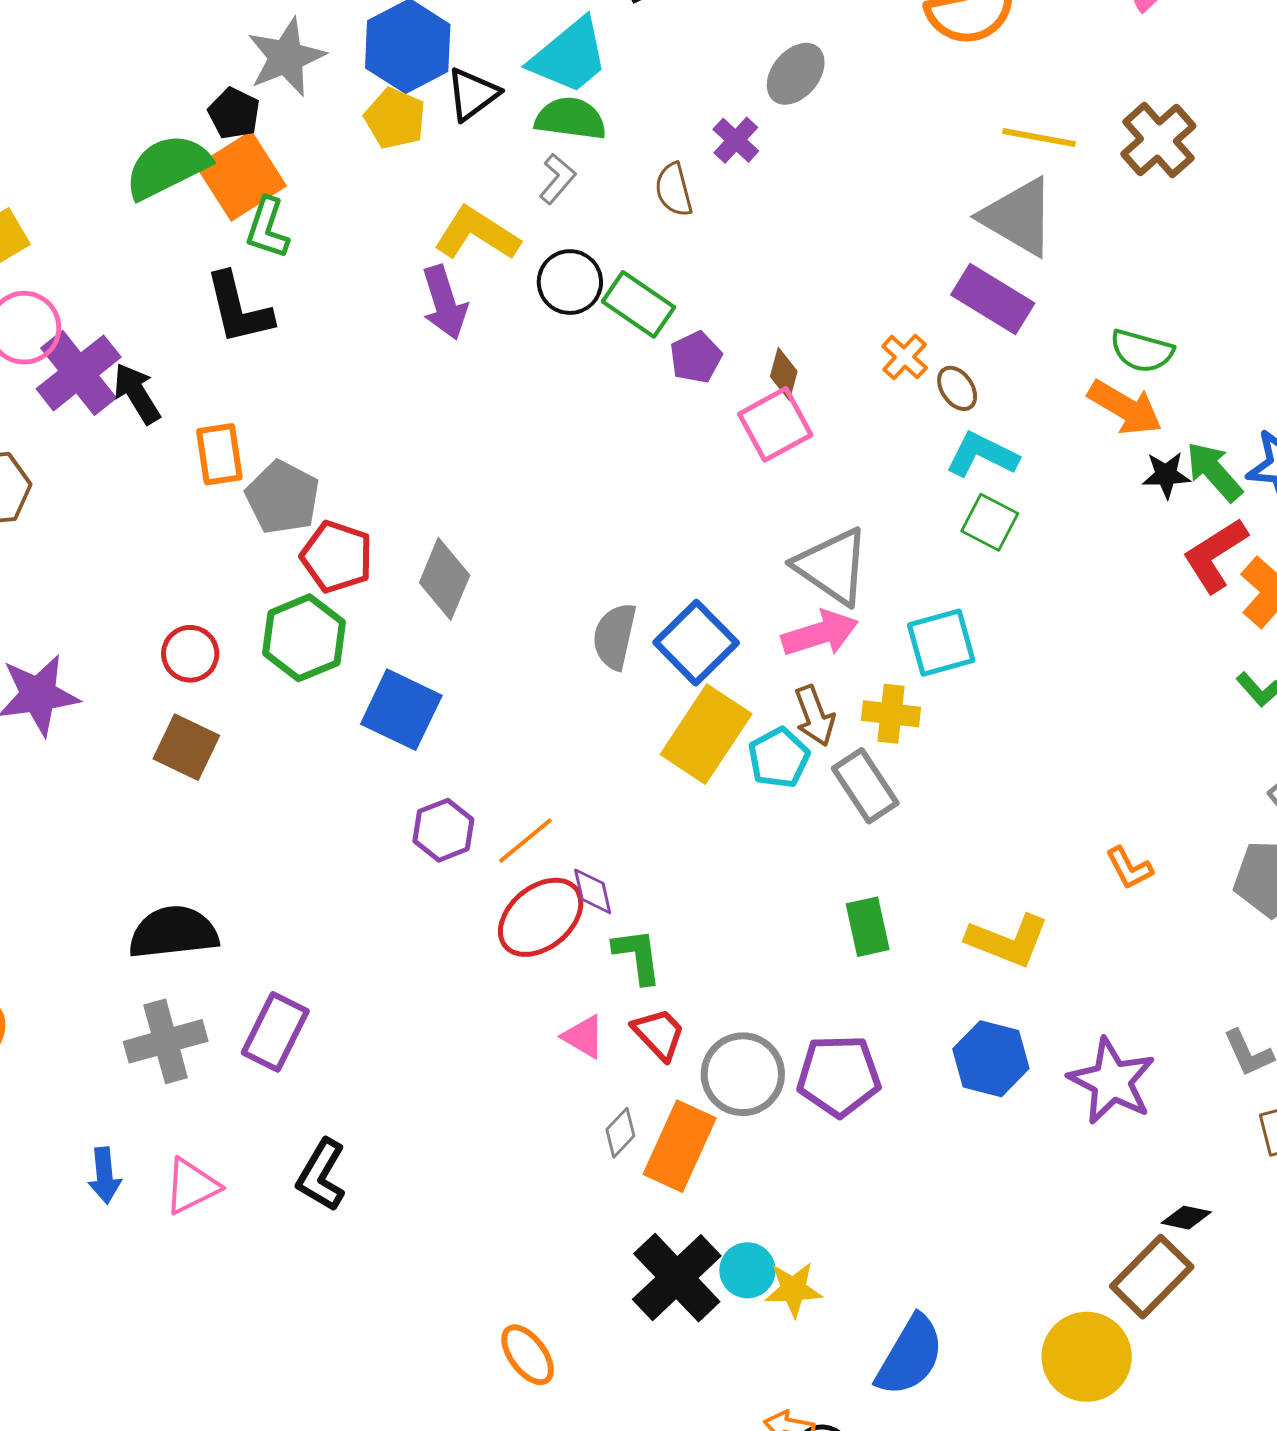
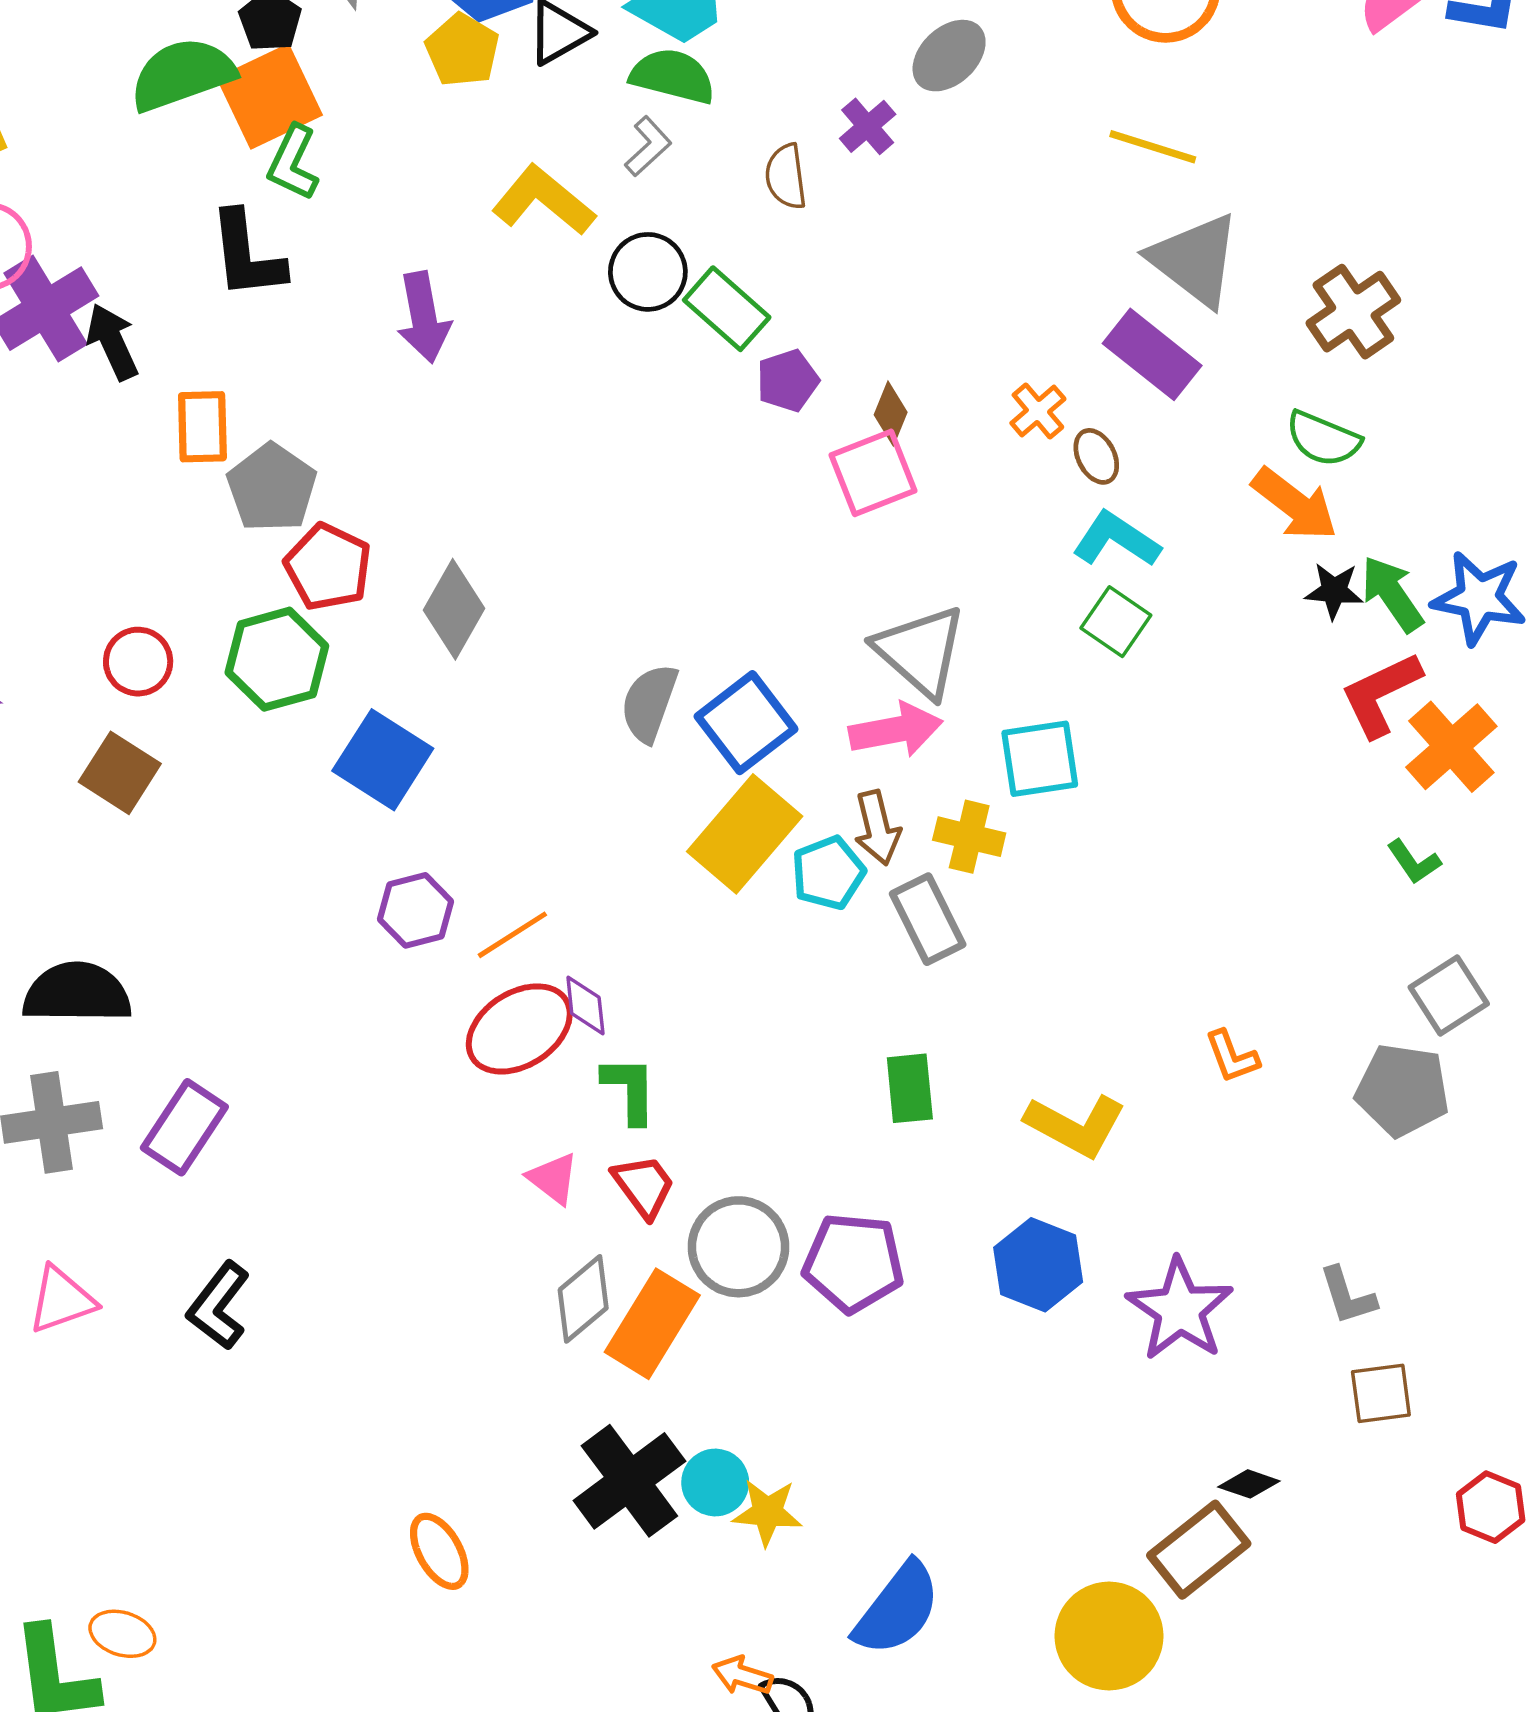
yellow line: (1039, 138) -> (1153, 147), moved
brown cross: (1158, 140) -> (1353, 312), moved
purple arrow: (445, 303) -> (424, 317), moved
gray diamond: (620, 1133) -> (583, 1299), size x1.5

